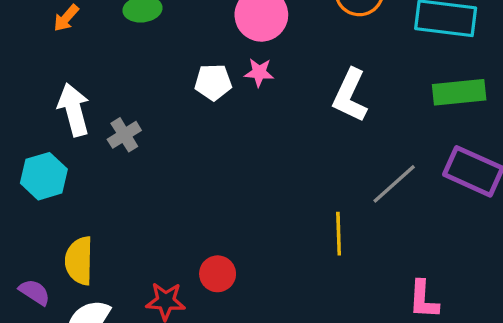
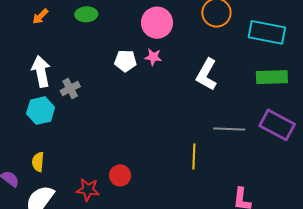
cyan hexagon: (44, 176) -> (41, 111), moved
gray line: (394, 184) -> (229, 129), turned 40
yellow semicircle: (79, 261) -> (38, 162), size x0.7

